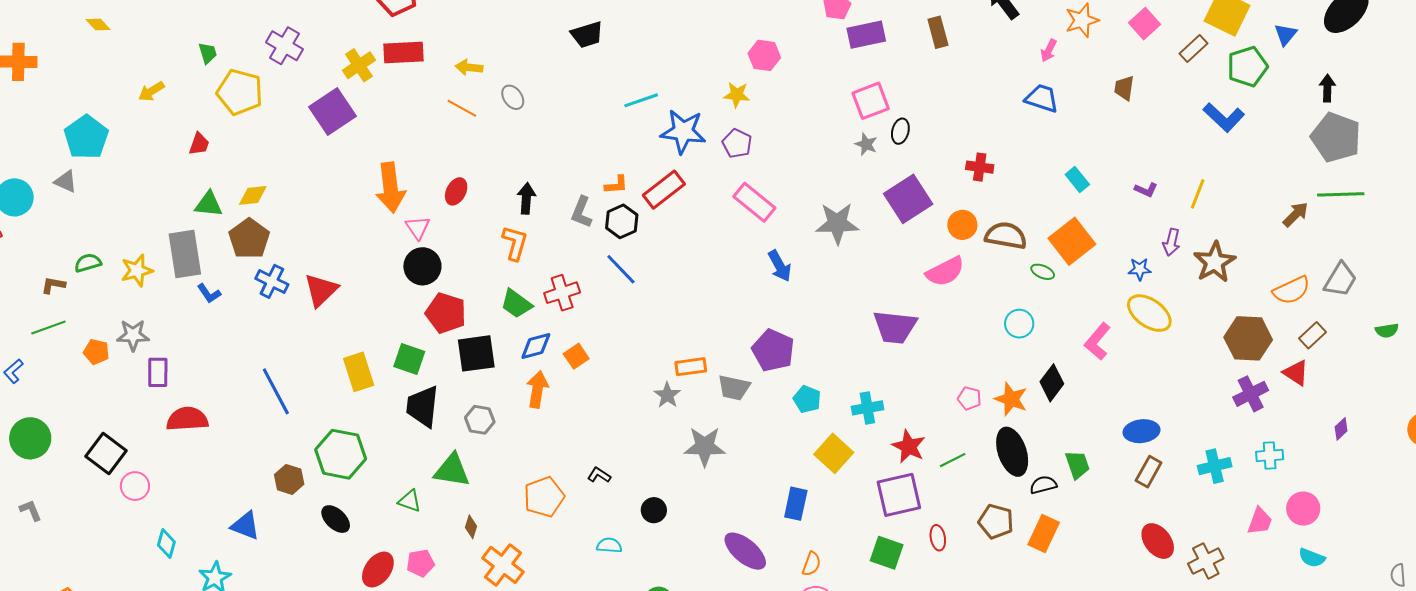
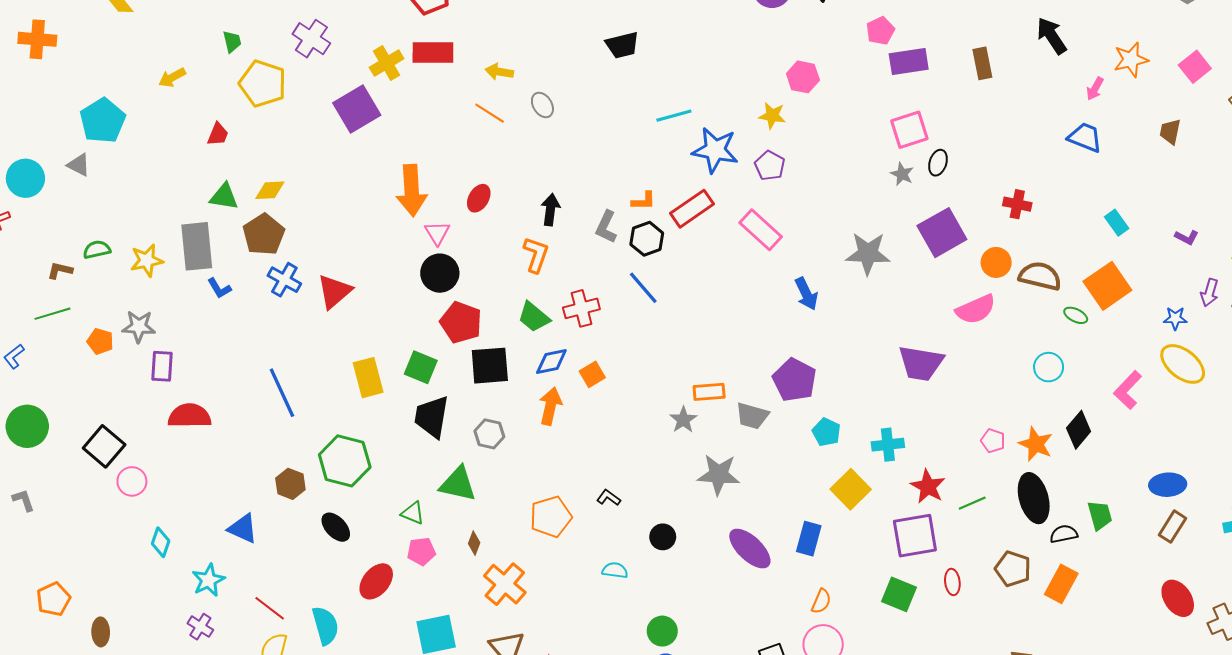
pink rectangle: (754, 202) -> (761, 230), moved
purple ellipse: (745, 551) -> (750, 549), moved
pink pentagon: (420, 563) -> (421, 551), moved

